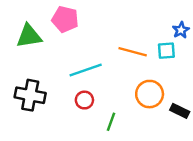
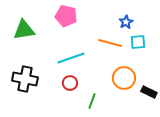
pink pentagon: (65, 19) -> (66, 16), moved
blue star: (181, 30) -> (126, 22), moved

